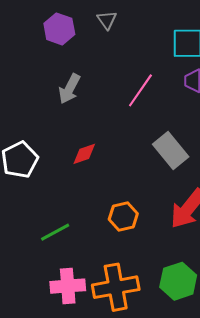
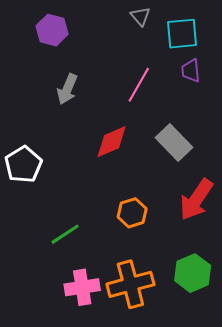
gray triangle: (107, 20) -> (140, 16), moved
red diamond: (84, 154) -> (112, 142), moved, size x1.4

